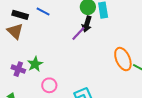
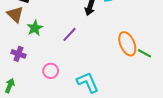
purple line: (78, 34) -> (69, 34), moved
green star: (35, 64) -> (35, 28), moved

